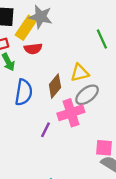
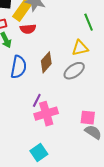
yellow triangle: (80, 73) -> (80, 48), moved
pink cross: (71, 113) -> (46, 114), moved

